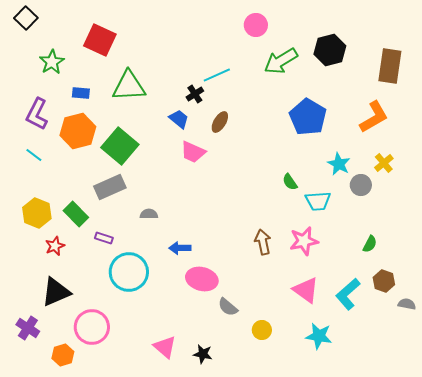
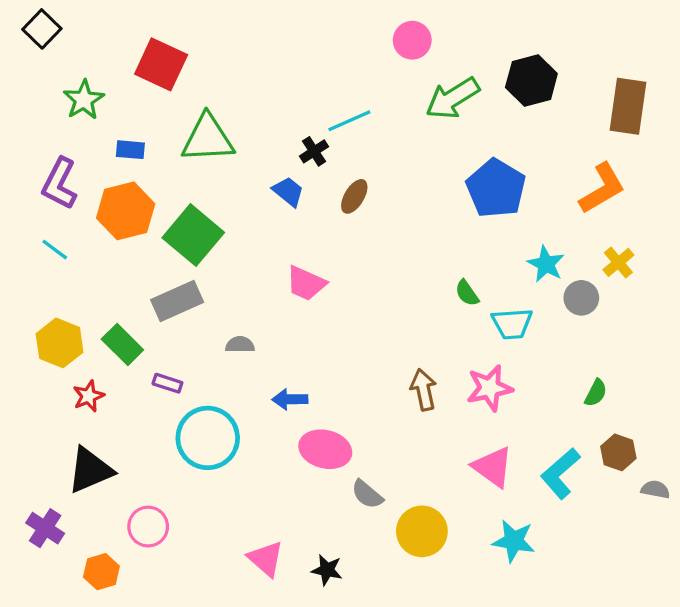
pink trapezoid: (193, 152) -> (306, 283), moved
pink circle: (92, 327) -> (148, 527), size x0.7
yellow circle: (262, 330) -> (422, 531), size x1.6

